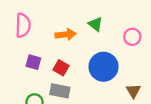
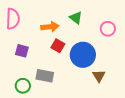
red square: (61, 68) -> (58, 46), moved
brown triangle: (133, 91) -> (99, 76), moved

